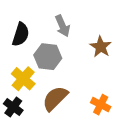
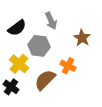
black semicircle: (21, 34) -> (17, 28), turned 36
orange cross: (101, 105) -> (68, 66), moved

